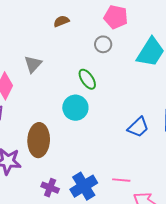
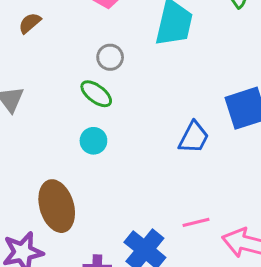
gray circle: (103, 44) -> (110, 57), moved
cyan circle: (75, 108) -> (93, 141), size x0.7

